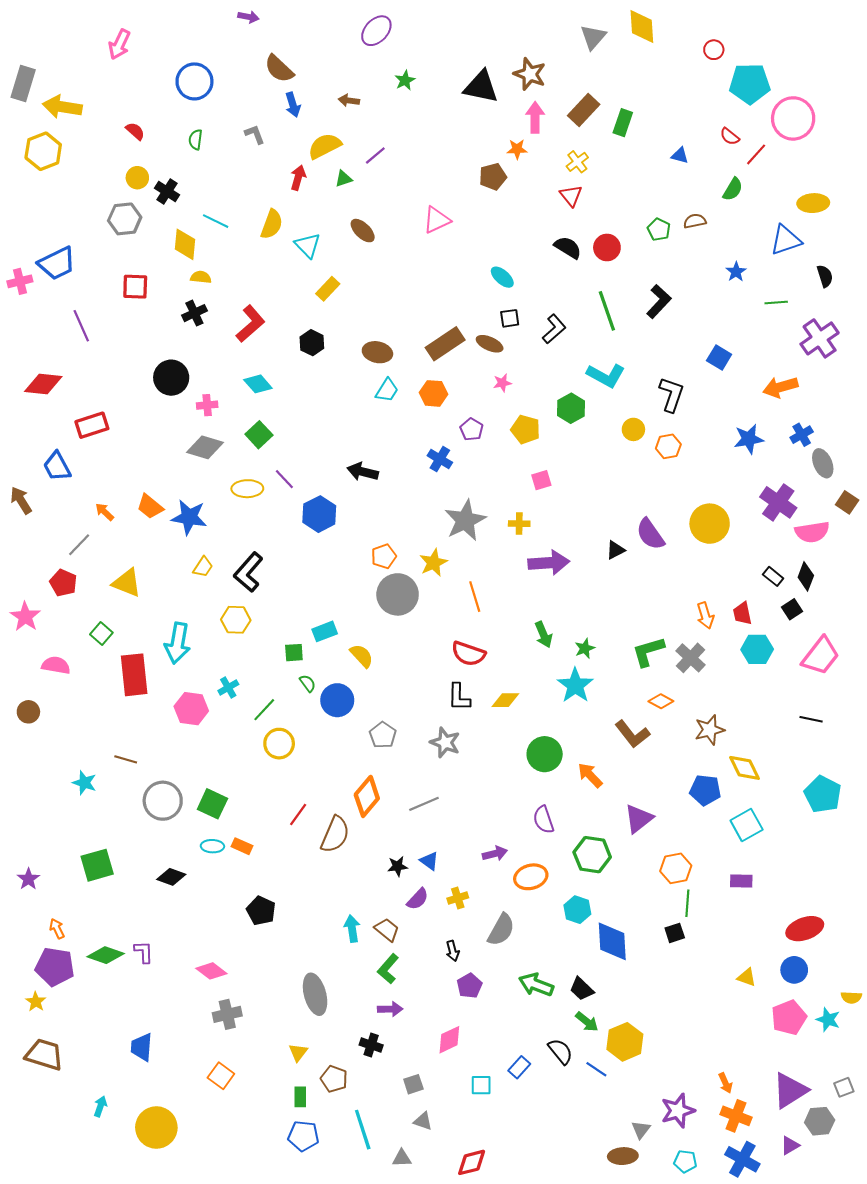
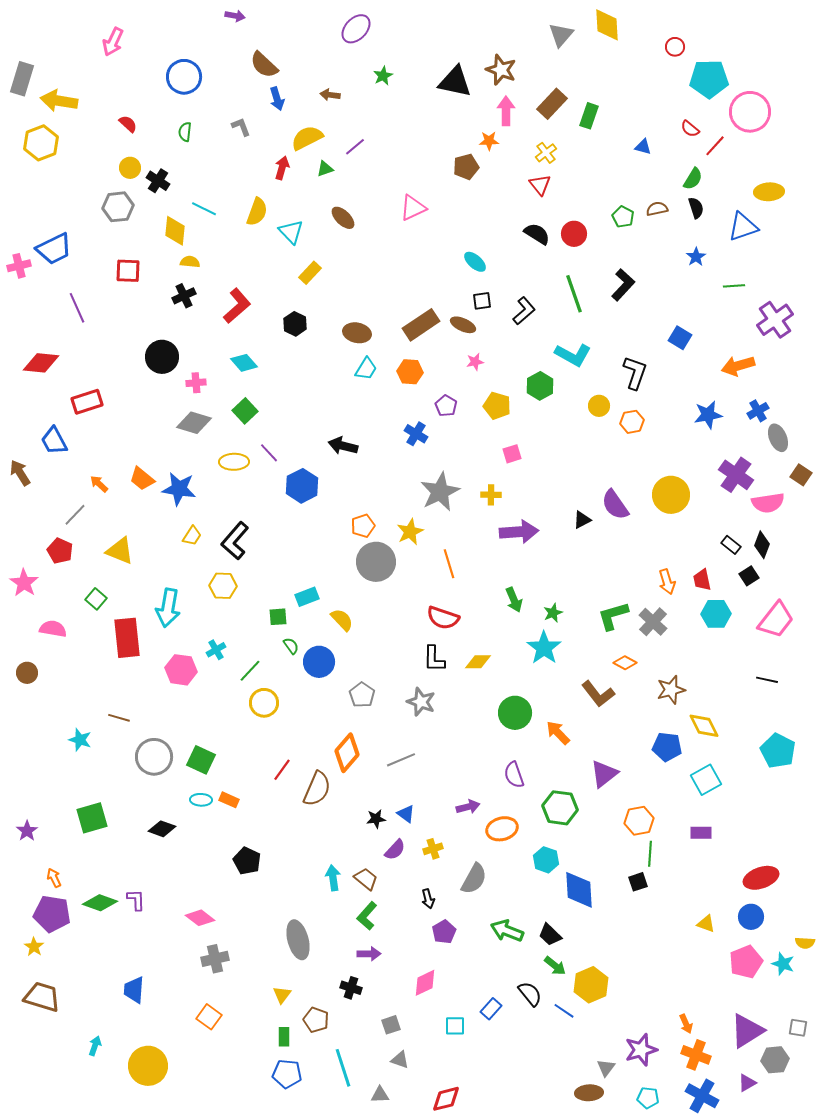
black semicircle: (825, 276) -> (696, 208), moved
gray square: (844, 1087) -> (798, 1028), turned 30

